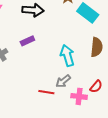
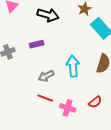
gray arrow: (63, 81) -> (46, 76), moved
pink cross: (79, 96) -> (68, 108), moved

